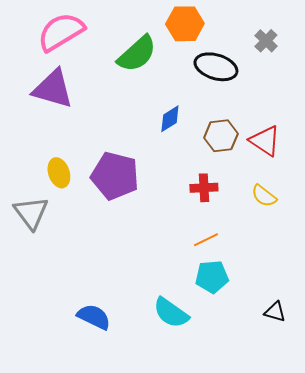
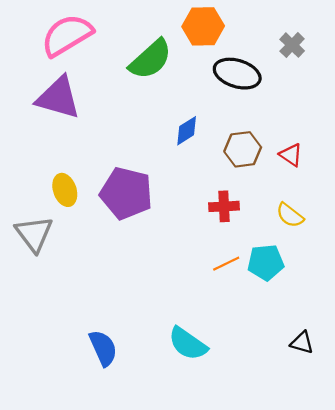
red triangle: (265, 141) -> (291, 155), size x0.7
cyan pentagon: (212, 277) -> (266, 262), moved
blue semicircle: (94, 317) -> (103, 348), turned 40

